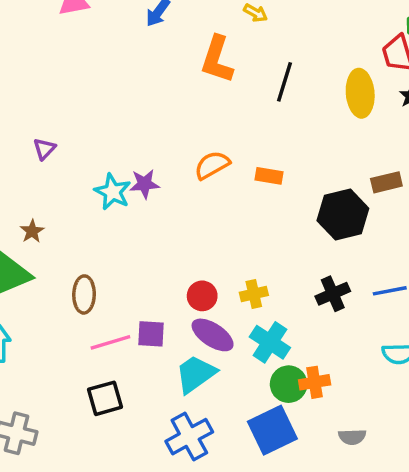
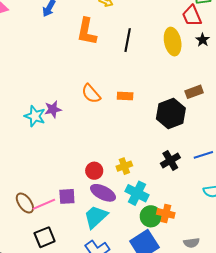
orange semicircle: (212, 165) -> (91, 94), turned -95
brown ellipse: (84, 294) -> (25, 203), moved, turned -30
orange cross: (315, 382) -> (166, 213), turned 30

